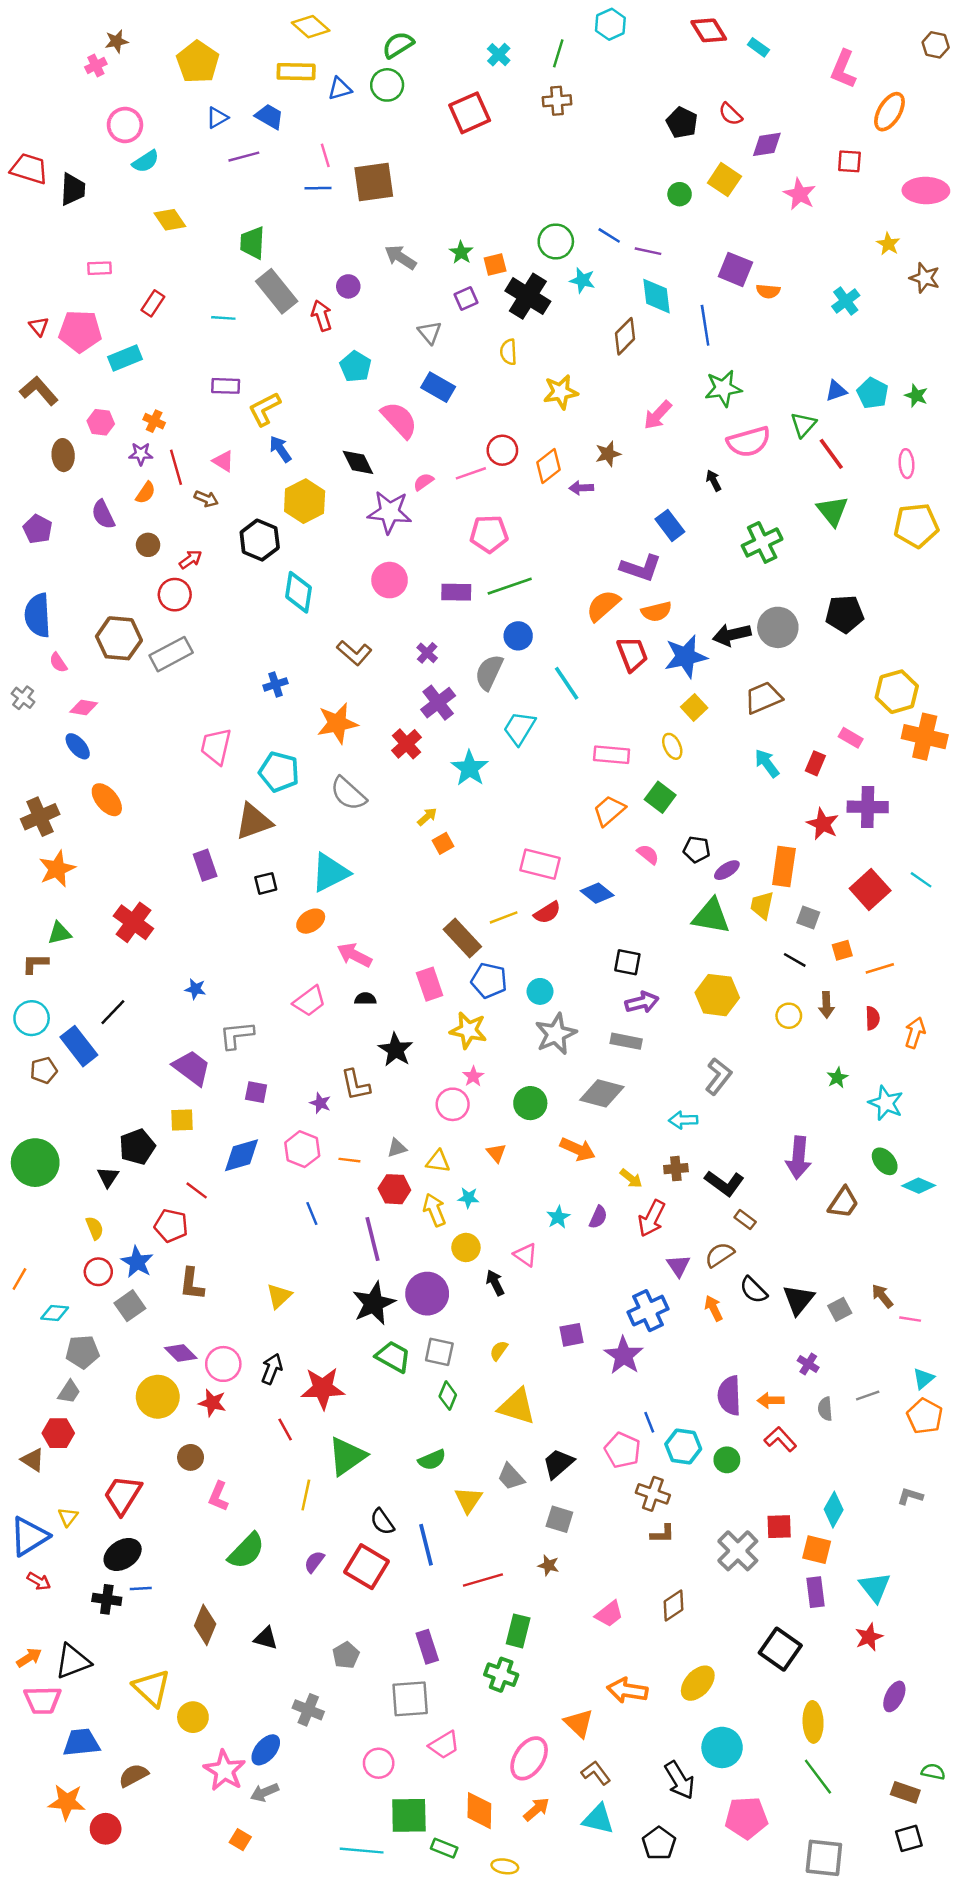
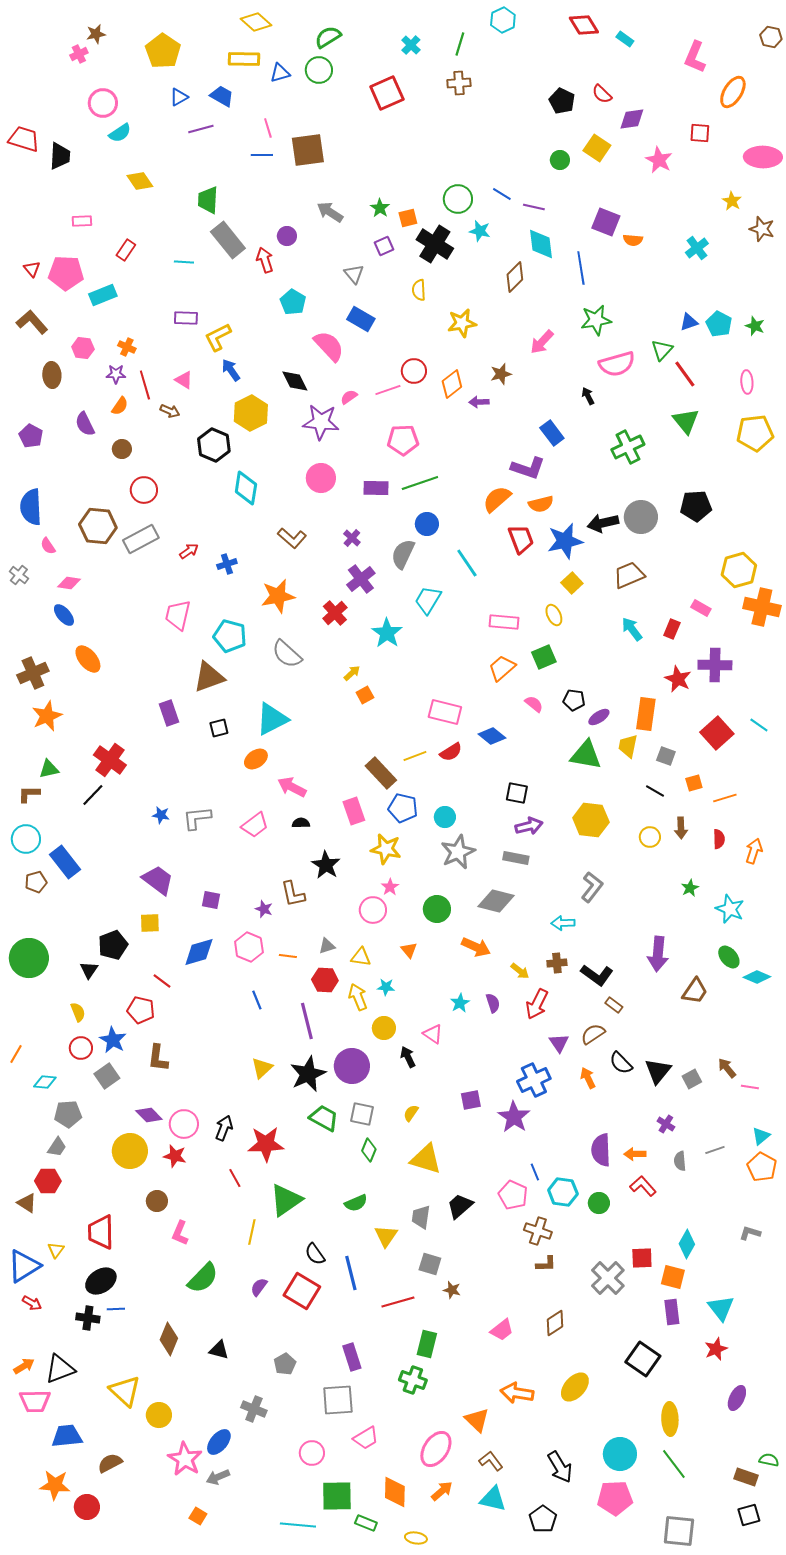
red arrow: (191, 559) -> (189, 551), moved
green square: (660, 797) -> (544, 657), turned 30
black line: (113, 1012) -> (93, 795), moved
gray L-shape: (237, 1035) -> (197, 818), moved
purple semicircle: (598, 1217) -> (493, 1003), turned -42
yellow triangle: (279, 1296) -> (262, 1068), moved
gray trapezoid: (511, 1477) -> (421, 1217), turned 50
red trapezoid: (123, 1495) -> (101, 1232), turned -33
gray square: (559, 1519) -> (430, 1264), moved
cyan circle: (722, 1747) -> (620, 1454), moved

